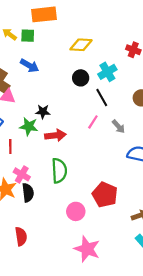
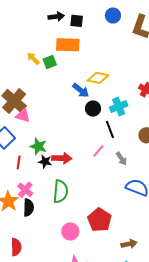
green square: (28, 36) -> (50, 62), turned -32
blue arrow: (29, 66) -> (81, 90), moved
black star: (43, 112) -> (45, 162), moved

